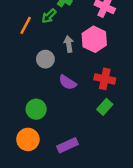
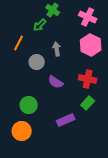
orange line: (26, 25) -> (19, 43), moved
pink hexagon: (94, 39) -> (91, 45), moved
purple rectangle: (68, 145) -> (66, 120), moved

